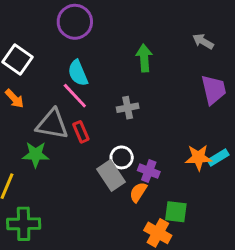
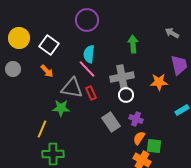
cyan semicircle: (78, 73) -> (89, 54), turned 30
gray cross: (128, 108) -> (122, 77), size x1.6
white circle: (122, 157) -> (126, 95), moved
orange star: (198, 157) -> (159, 82), moved
orange semicircle: (138, 192) -> (139, 138), moved

